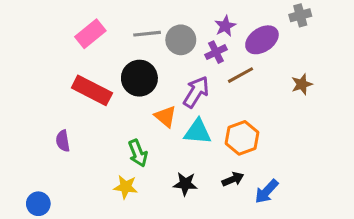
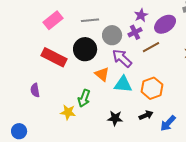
gray circle: (181, 40) -> (112, 35), moved
purple arrow: (196, 92) -> (122, 58), turned -80
green arrow: (138, 153) -> (84, 98), turned 42
yellow star: (126, 187) -> (68, 112), moved

